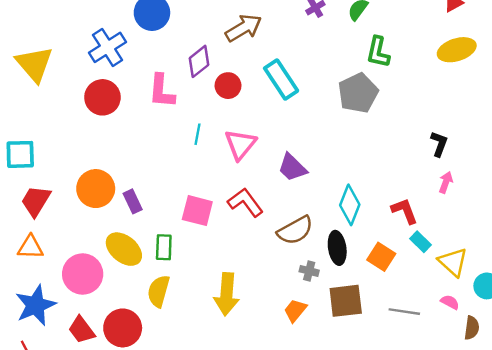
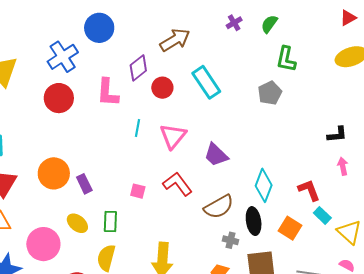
gray pentagon: (358, 93) -> (270, 93), size x0.7
black L-shape: (439, 144) -> (337, 135), turned 65
pink arrow: (446, 182) -> (343, 166), turned -30
pink square: (197, 211) -> (138, 191), size x0.6
yellow ellipse: (124, 249) -> (77, 223), size x0.7

